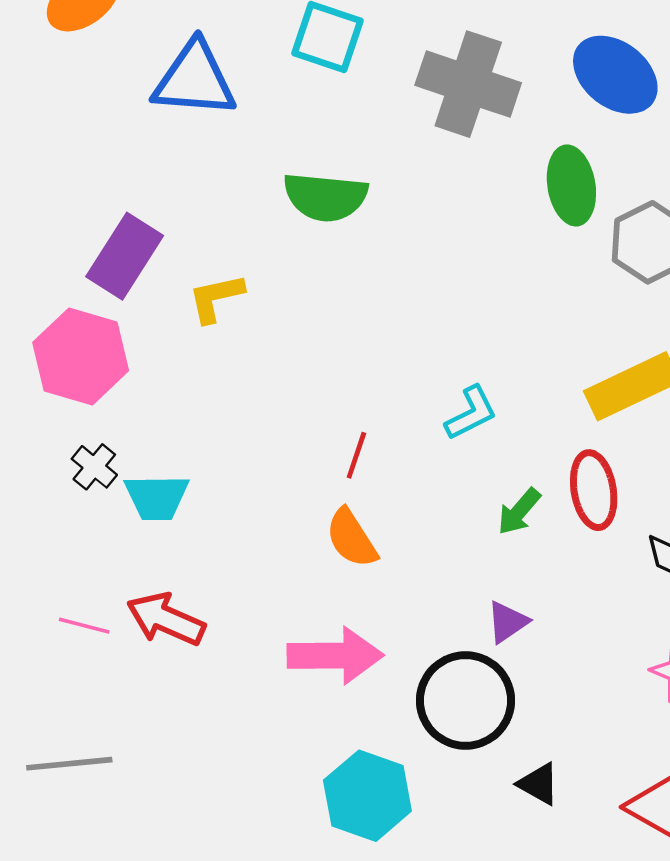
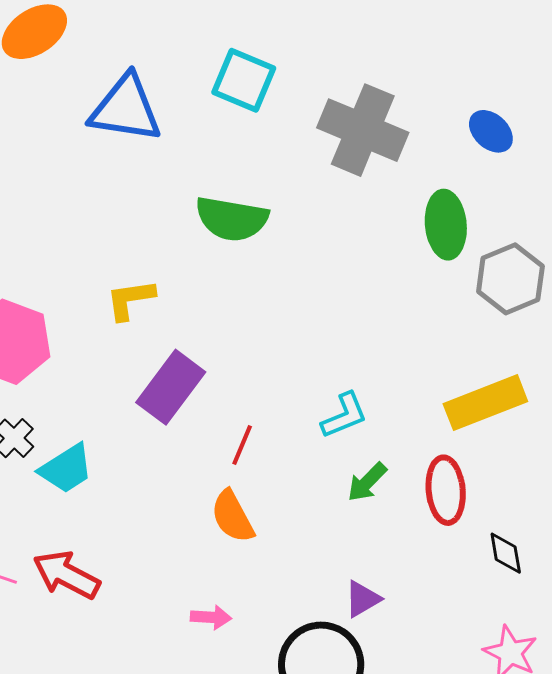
blue ellipse: (615, 75) -> (491, 131), size x0.6
purple rectangle: (125, 256) -> (171, 387), moved
cyan trapezoid: (157, 497) -> (66, 469), turned -36
green arrow: (519, 511) -> (367, 482), moved
pink arrow: (335, 656) -> (211, 617), size x0.5

